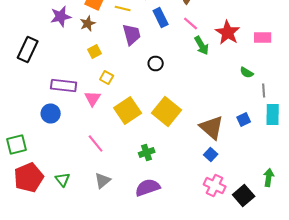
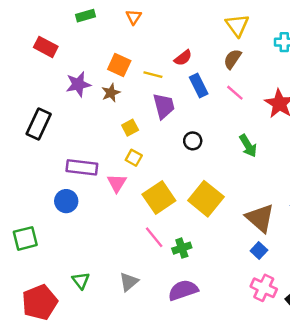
green arrow: (202, 46) -> (248, 146), moved
yellow square: (95, 52) -> (130, 128), moved
pink line: (96, 144) -> (154, 237), moved
red pentagon: (29, 178) -> (40, 302), moved

